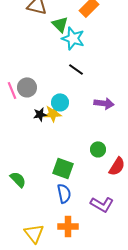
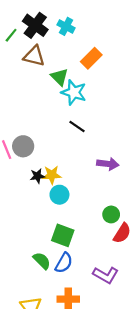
cyan circle: (60, 102) -> (59, 195), moved
green circle: (98, 149) -> (111, 214), moved
green semicircle: (18, 179) -> (42, 261), moved
blue semicircle: (64, 193) -> (64, 263), turned 42

